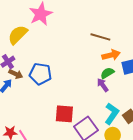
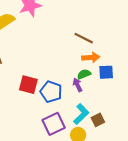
blue pentagon: (40, 74) -> (51, 92), moved
red square: (64, 114) -> (28, 85), moved

